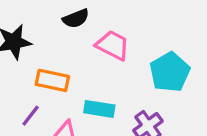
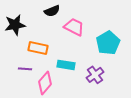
purple line: (31, 116) -> (25, 69), turned 56

